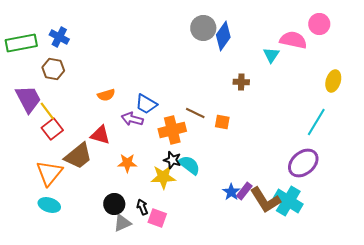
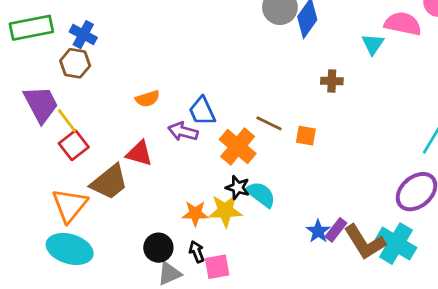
blue cross: (59, 37) -> (83, 35), moved
blue trapezoid: (146, 104) -> (202, 111), turned 35
orange cross: (172, 130) -> (238, 147), turned -36
orange star: (127, 163) -> (195, 213), moved
cyan ellipse: (49, 205) -> (70, 249), size x1.5
pink square: (157, 218) -> (217, 267), turned -30

